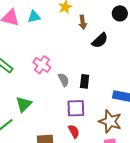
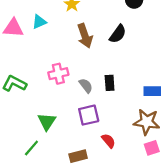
brown arrow: (83, 22) -> (85, 36), moved, size x1.5
pink cross: (42, 65) -> (58, 74), turned -36
purple square: (76, 108) -> (89, 115), moved

